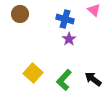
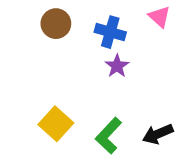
brown circle: (20, 14) -> (56, 24), moved
black arrow: (93, 79) -> (158, 134), turned -60

